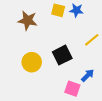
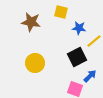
blue star: (76, 10) -> (79, 28), moved
black square: (62, 55) -> (77, 57), moved

